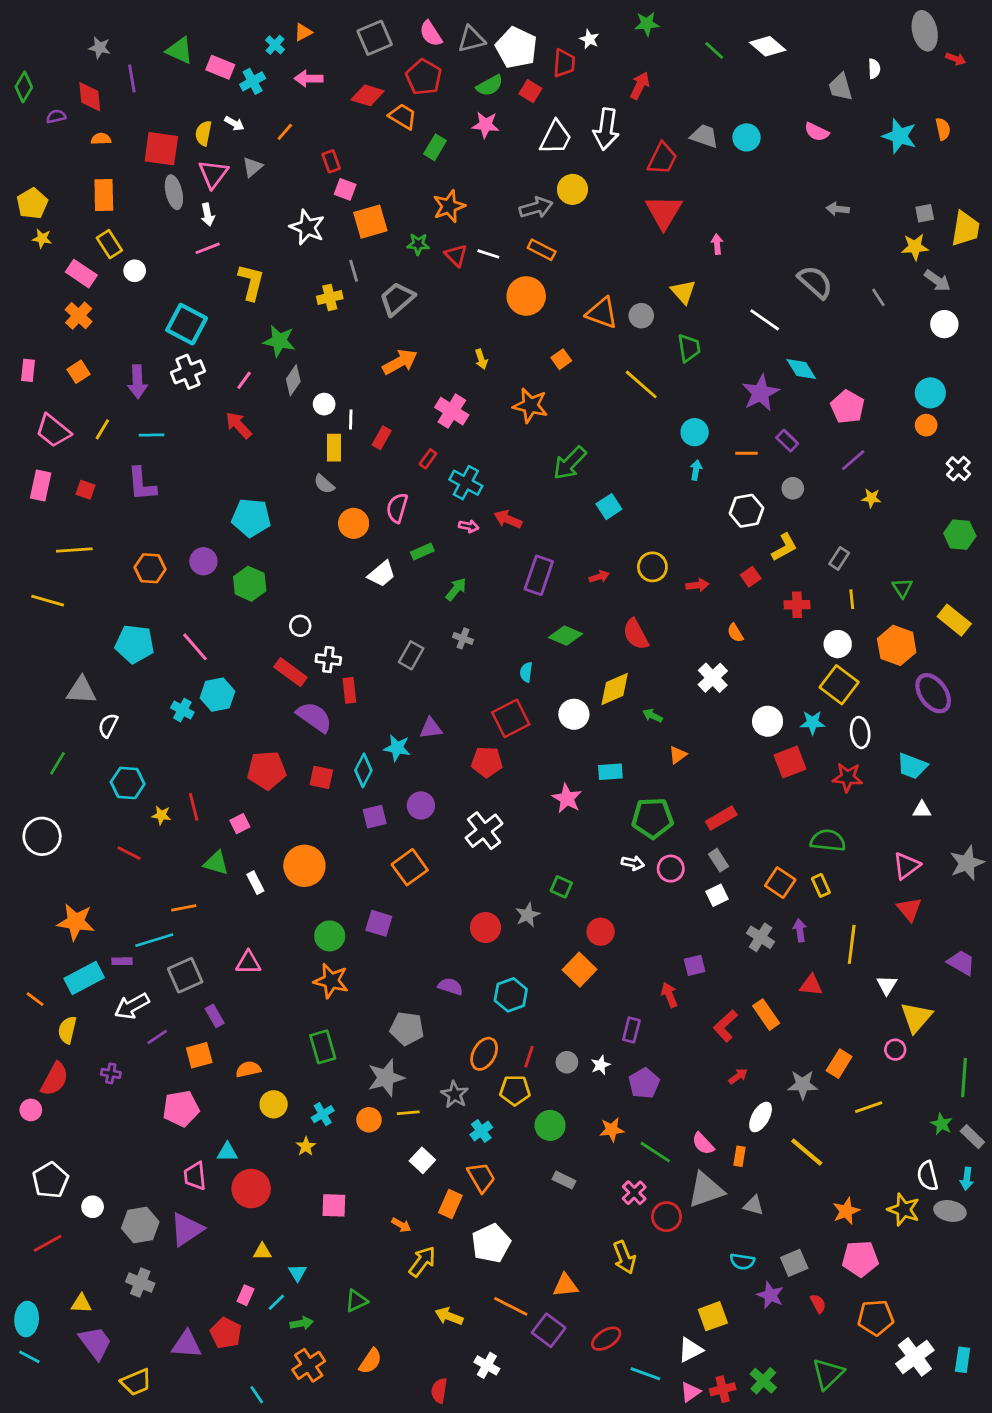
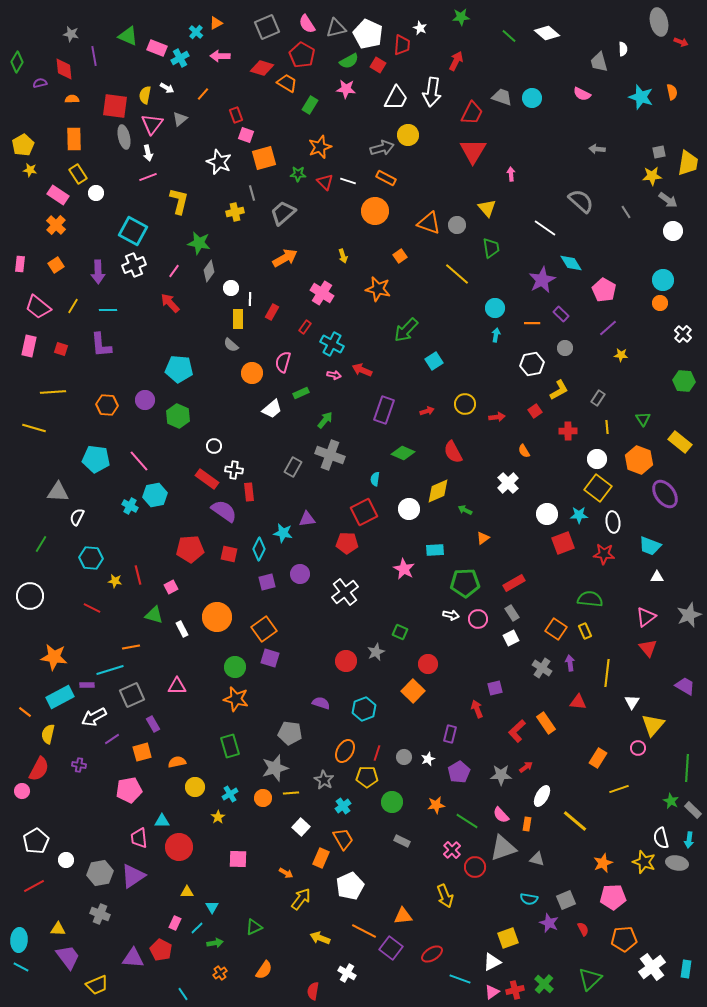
gray cross: (463, 638) -> (330, 455), size x2.0
orange square: (410, 867) -> (264, 629), moved
gray star: (803, 1085) -> (501, 775), moved
orange cross: (309, 1365) -> (220, 973), size x0.6

